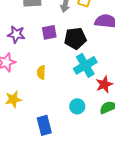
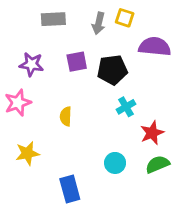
cyan cross: (85, 65) -> (126, 107), size x0.6

